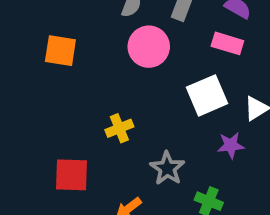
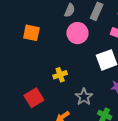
red square: (72, 175) -> (34, 98), turned -36

